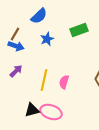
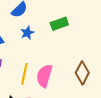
pink semicircle: (64, 82) -> (44, 76), size x1.6

